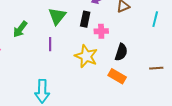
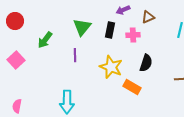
pink cross: (101, 31) -> (133, 35), moved
orange rectangle: (117, 76) -> (132, 87), moved

